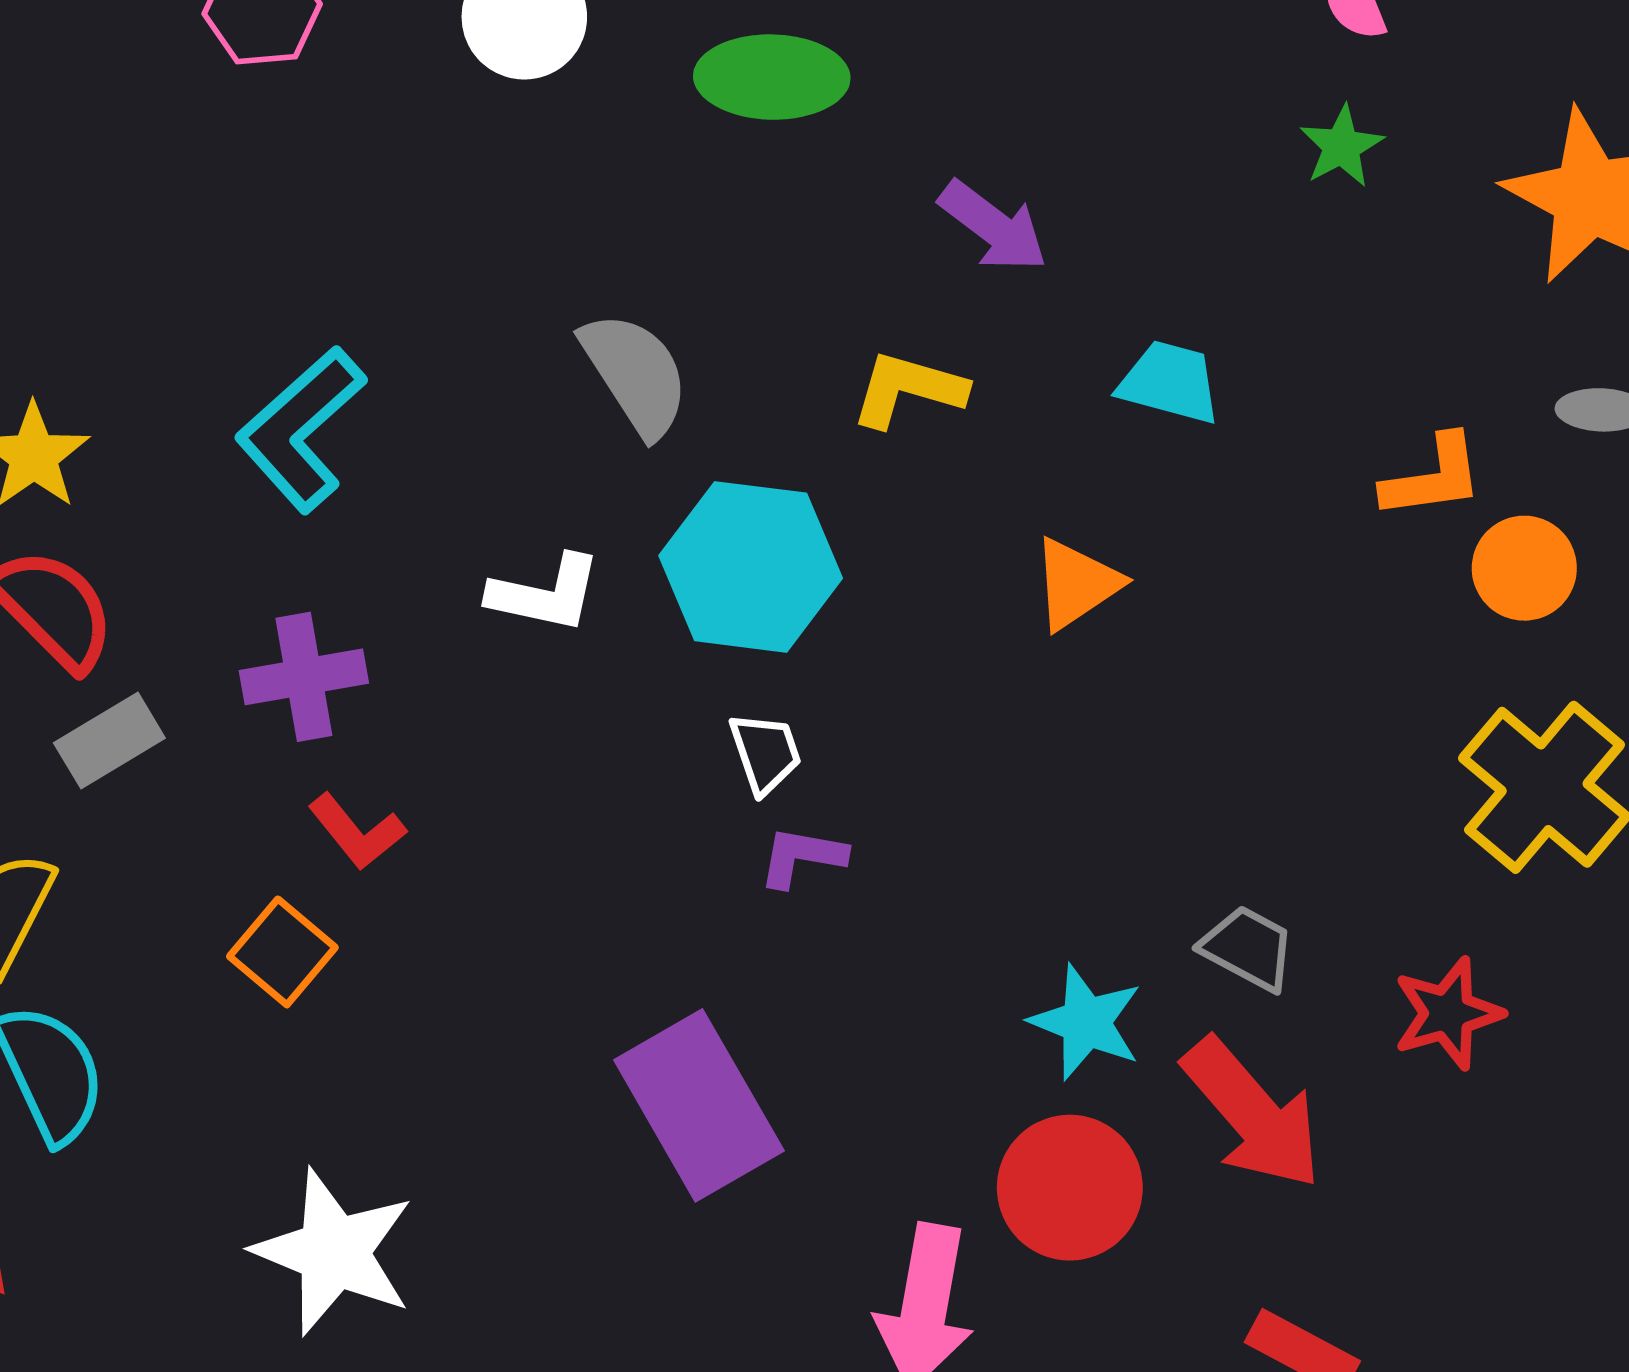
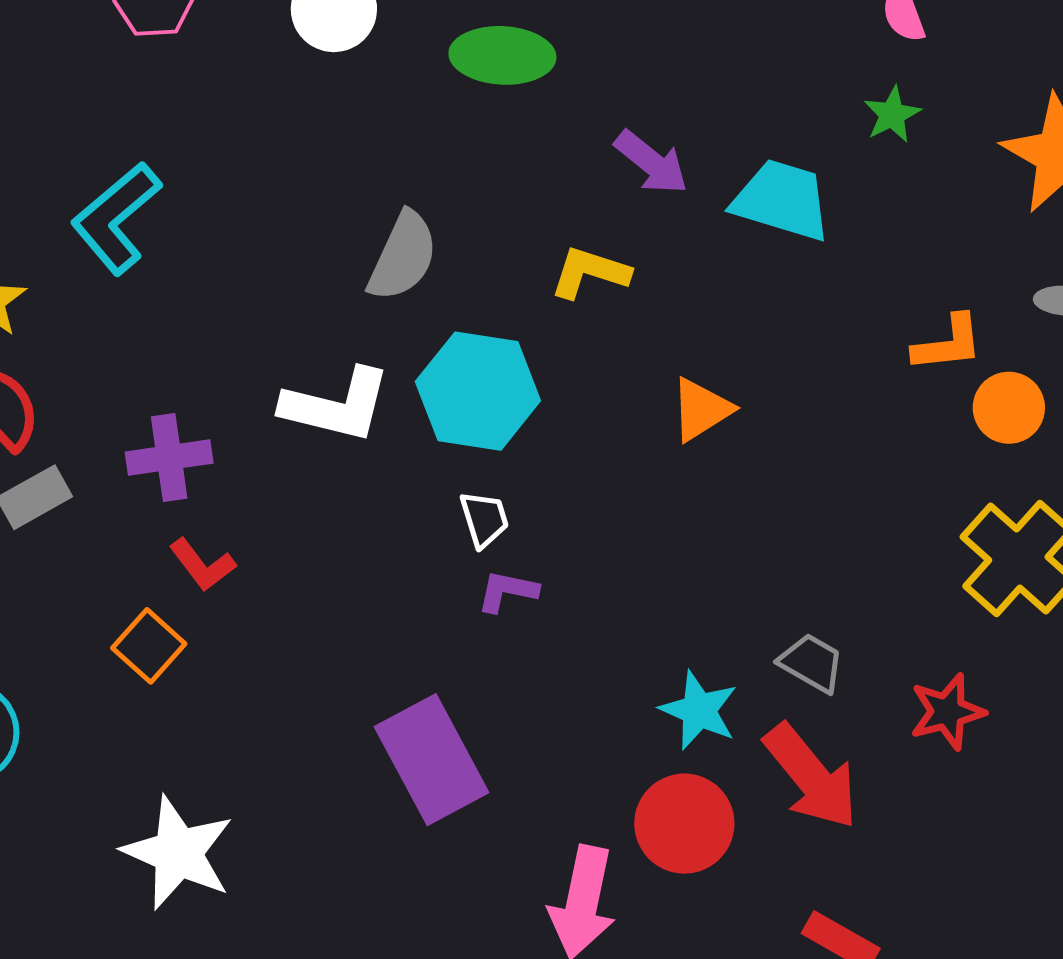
gray semicircle: (635, 374) -> (403, 256), turned 56
cyan trapezoid: (1170, 382) -> (782, 200), moved, size x1.4
cyan L-shape: (301, 429) -> (116, 218), moved
white L-shape: (545, 594) -> (336, 405), size x1.4

